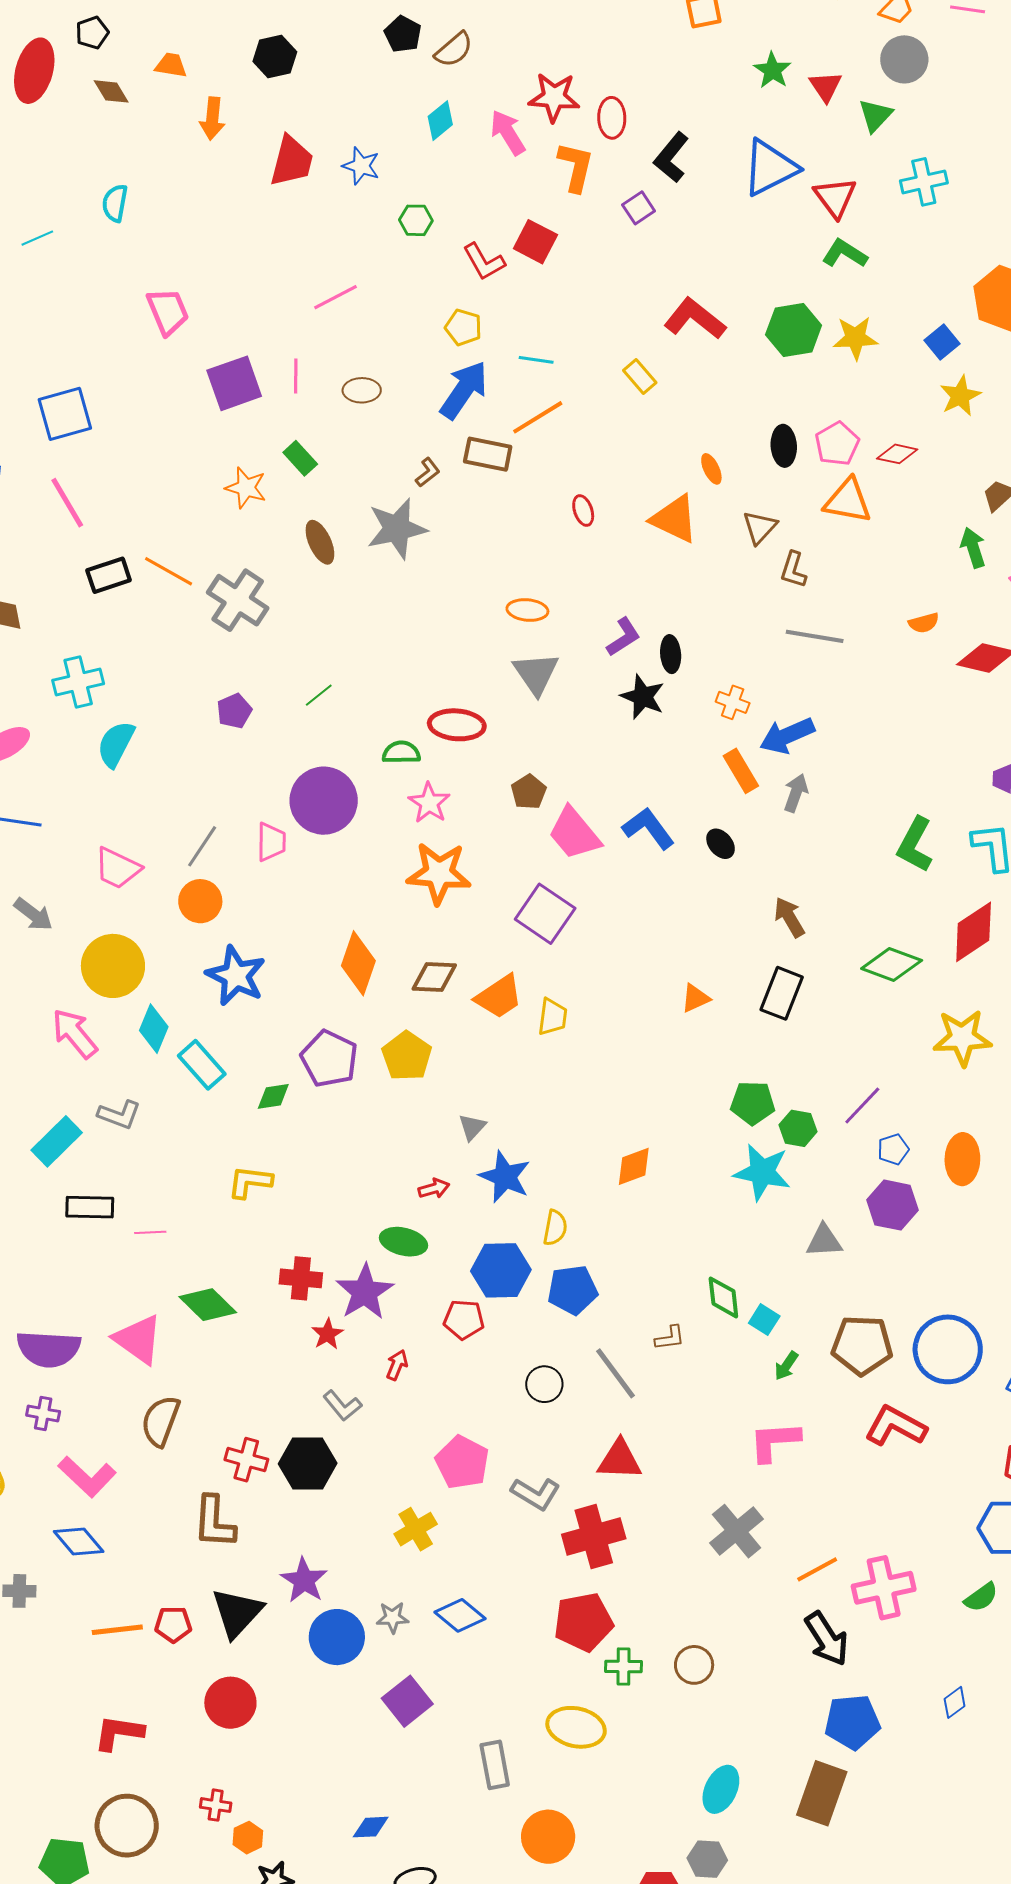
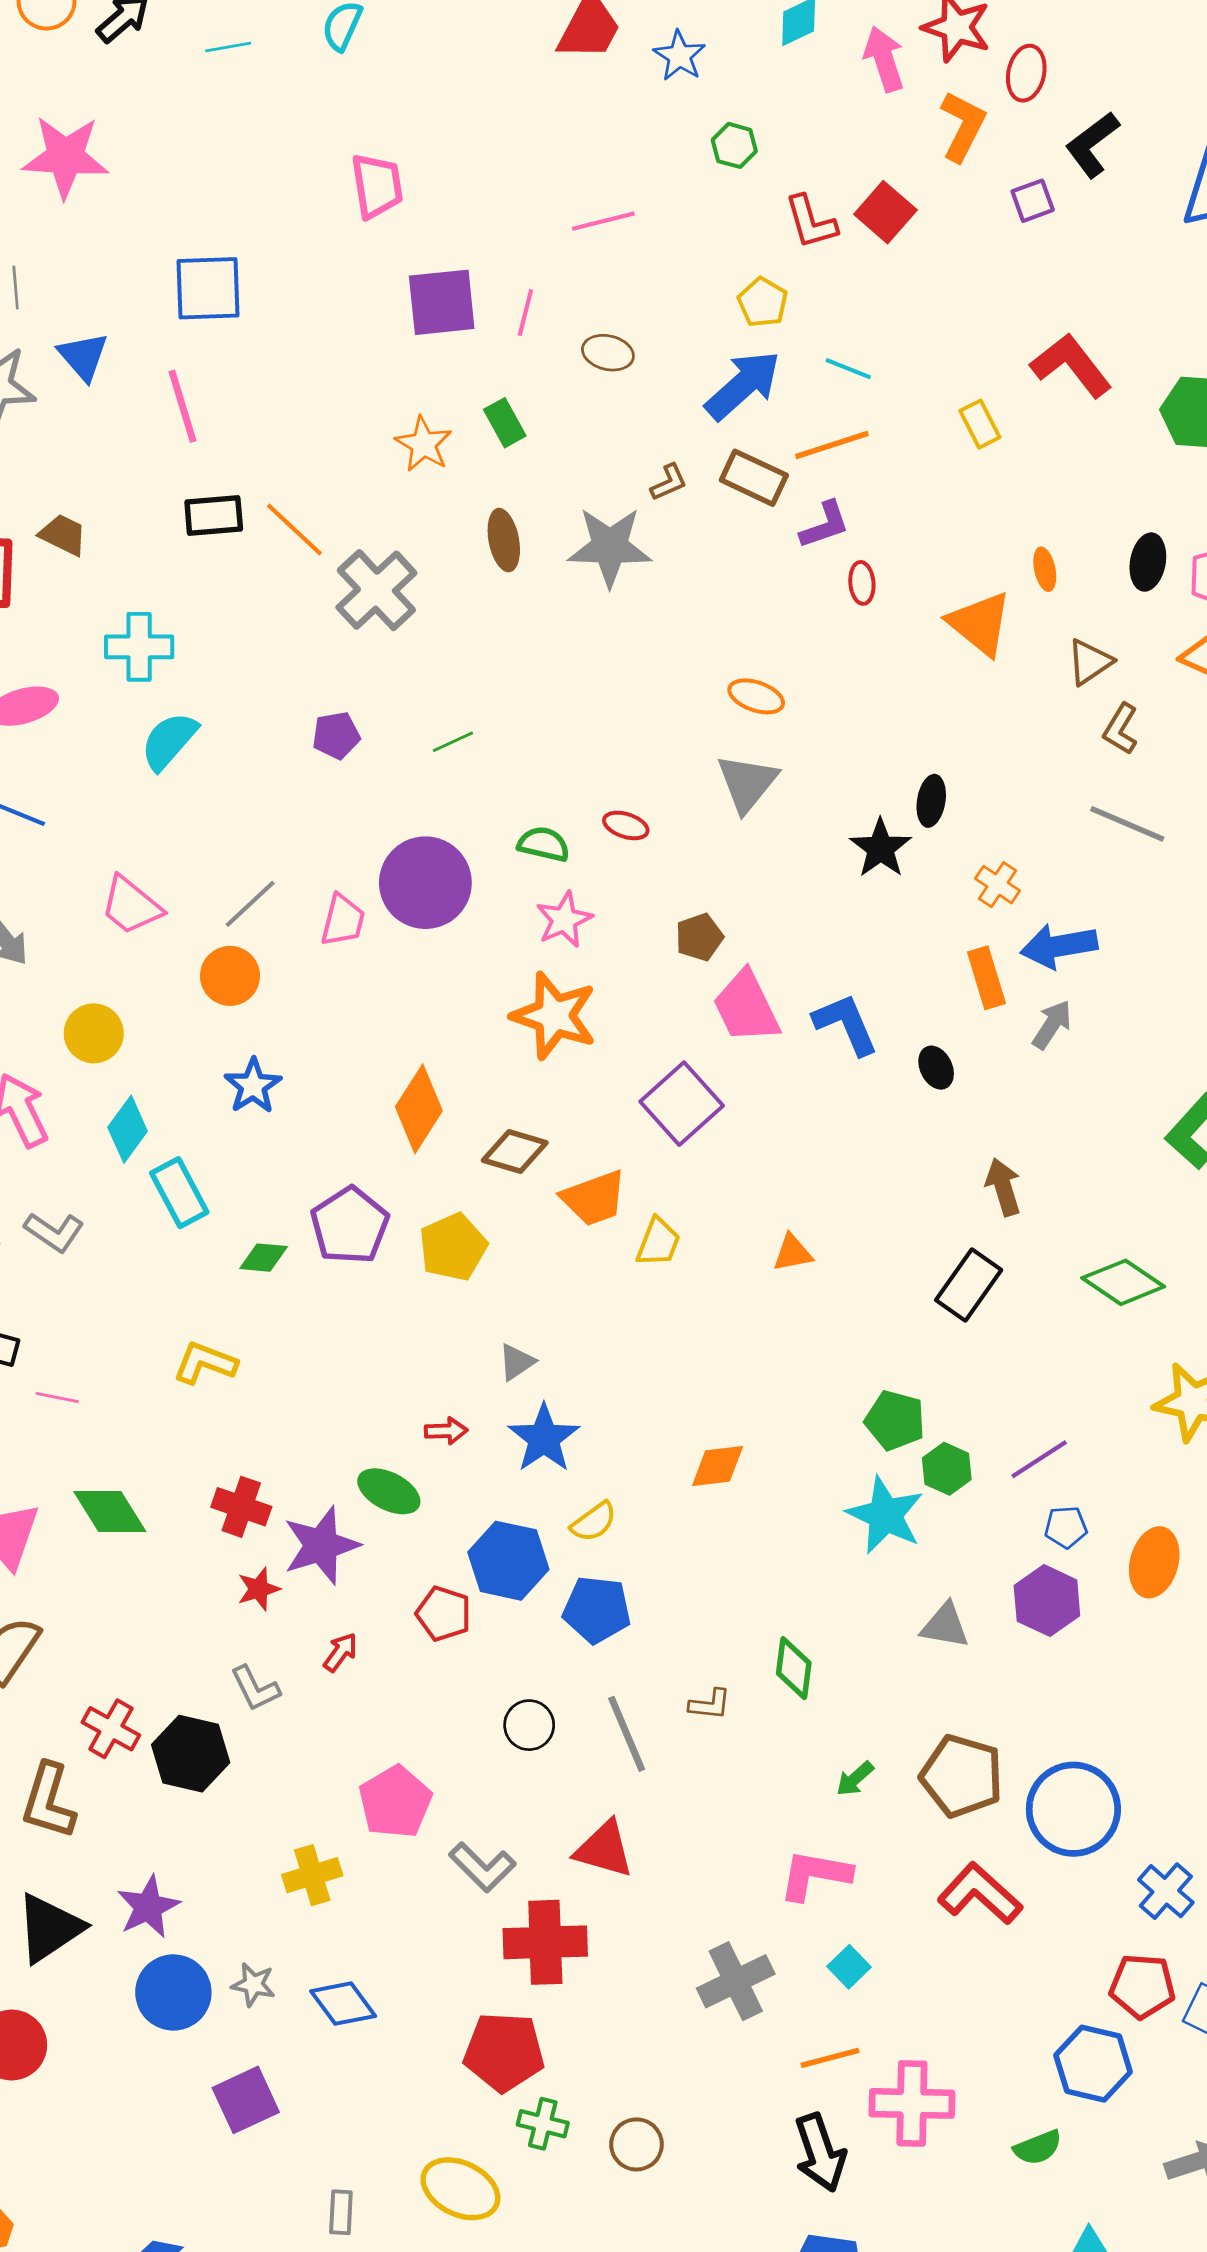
purple L-shape: (624, 637) -> (825, 525), moved
red ellipse: (457, 725) -> (626, 825), size x0.6
yellow circle: (113, 966) -> (94, 1033), size x0.7
blue star: (236, 976) -> (253, 1086), size x0.7
orange triangle: (695, 998) -> (793, 1253), moved
yellow semicircle: (555, 1228) -> (594, 1522), turned 30
cyan square: (764, 1320) -> (849, 1967), moved
gray rectangle: (495, 1765) -> (341, 2212), size x0.7

